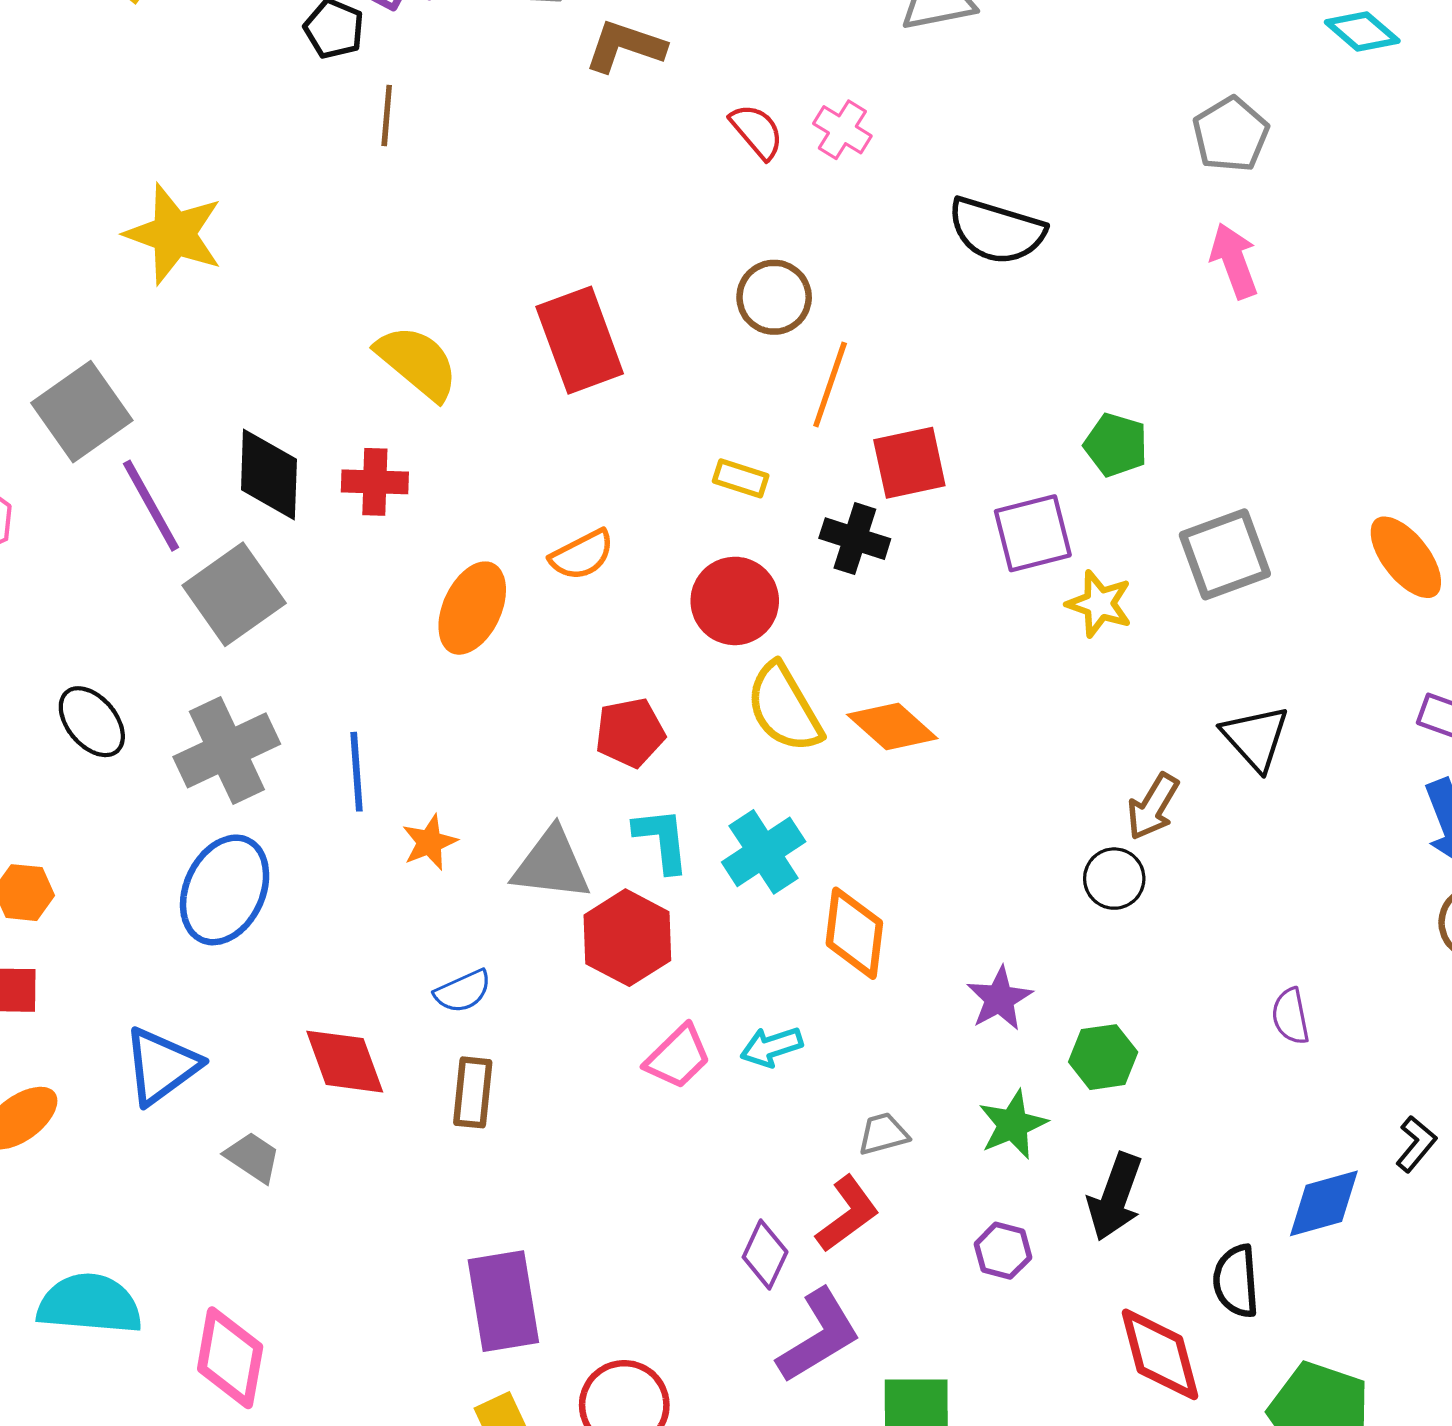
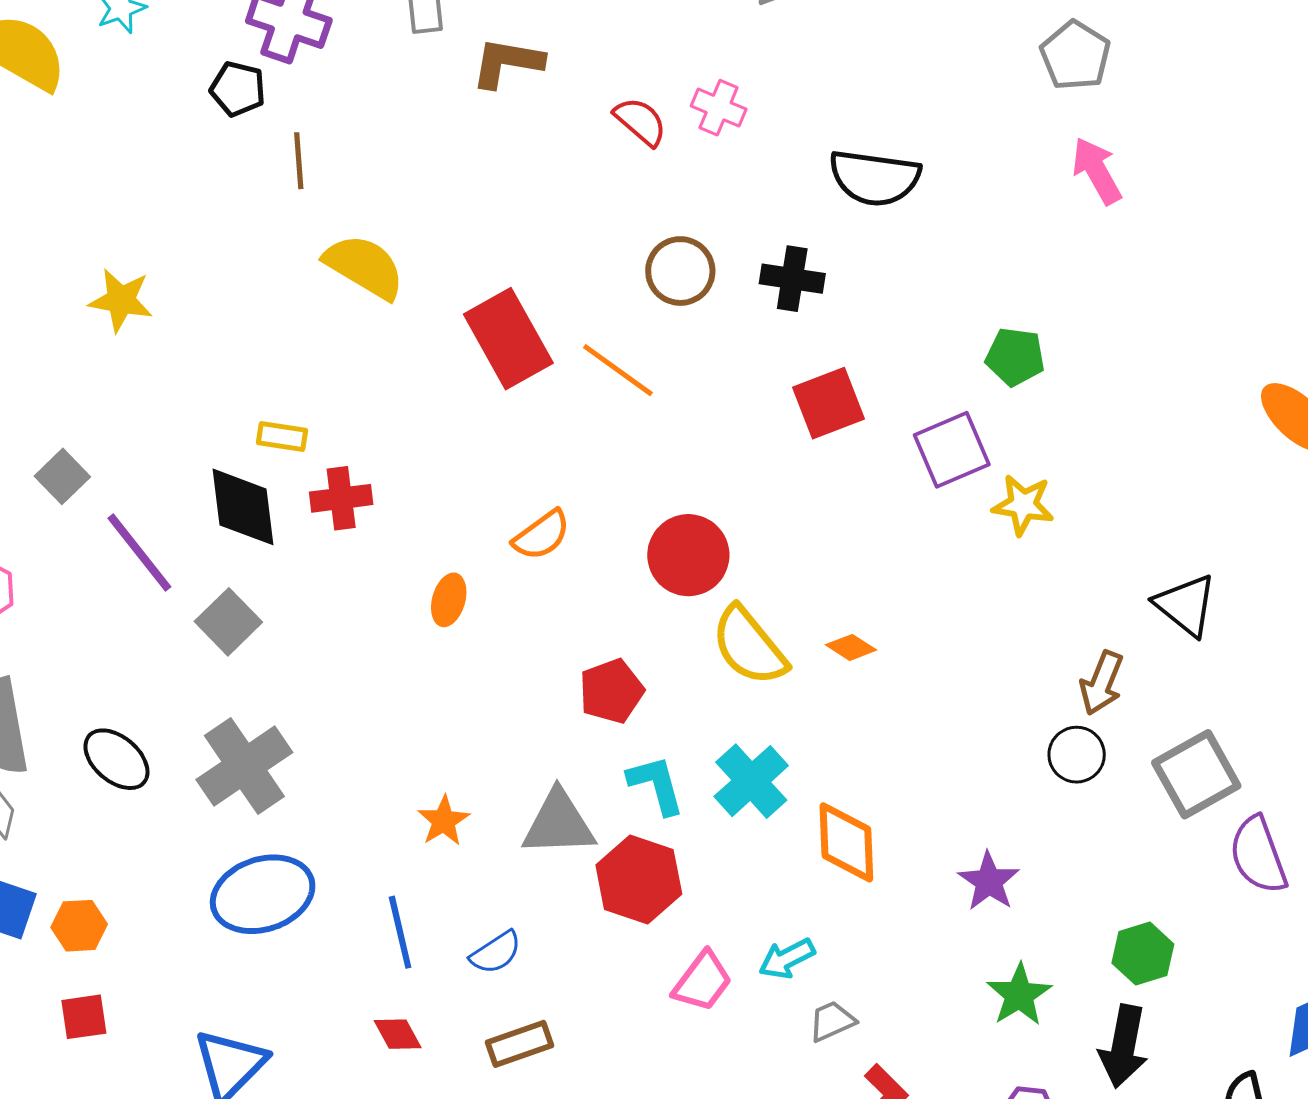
yellow star: (174, 234) -> (121, 300), size x0.7
yellow semicircle: (417, 362) -> (364, 267), moved
orange line: (830, 385) -> (618, 370), moved, turned -64
gray square: (82, 412) -> (62, 476), size x0.6
yellow rectangle: (741, 478) -> (282, 436), moved
black cross: (855, 539) -> (792, 279), moved
gray square: (1225, 554) -> (1196, 774), moved
gray square: (234, 594) -> (228, 622), size x0.7
orange ellipse: (472, 608) -> (449, 600), size x0.6
orange diamond: (892, 727) -> (851, 647), size x0.6
blue line: (356, 772) -> (400, 932), moved
blue ellipse: (225, 890) -> (263, 894), turned 56
purple semicircle: (1291, 1016) -> (1258, 855), size x1.5
green hexagon: (1103, 1057) -> (1143, 954), moved
red diamond: (345, 1062) -> (398, 1034), size x0.6
brown rectangle: (473, 1092) -> (520, 1044), turned 74
gray trapezoid: (883, 1134) -> (832, 1021), moved

